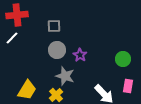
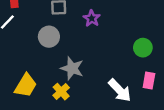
gray circle: (57, 50) -> (49, 37), moved
purple star: (80, 55) -> (92, 18), moved

